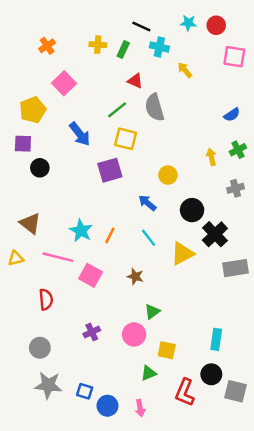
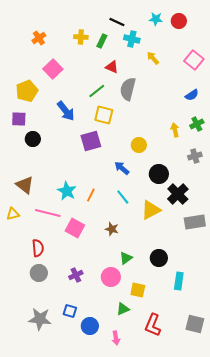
pink square: (234, 57) -> (194, 60), moved, turned 30
gray semicircle: (155, 107) -> (128, 89), turned 30
gray circle: (40, 348) -> (39, 273), moved
black circle: (211, 374) -> (159, 258), moved
blue square: (85, 391) -> (70, 311), moved
blue circle: (107, 406) -> (90, 326), moved

